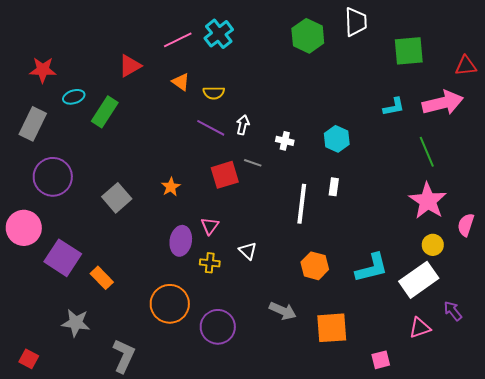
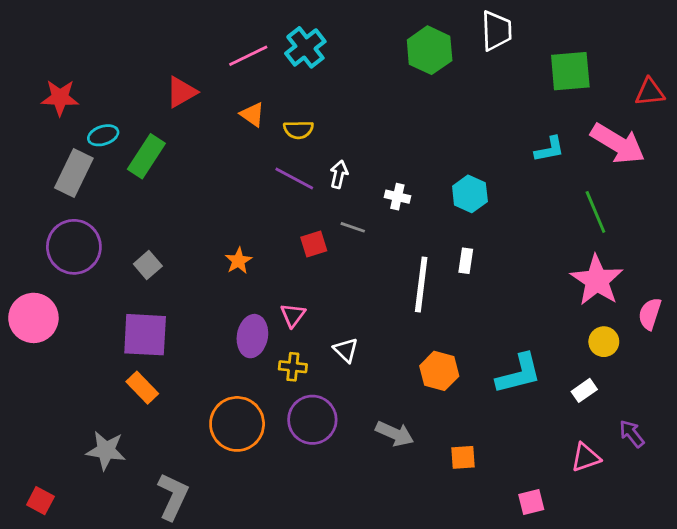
pink arrow: (443, 103) -> (618, 144), turned 45
gray rectangle: (33, 124) -> (74, 173), moved
red square: (225, 175) -> (314, 244), size x0.7
gray square: (117, 198) -> (148, 265), moved, size x0.7
purple square: (63, 258) -> (145, 335), moved, turned -30
white rectangle: (419, 280) -> (584, 390), size x0.5
purple circle: (218, 327) -> (312, 420), moved
orange square: (332, 328) -> (463, 457), size x0.6

